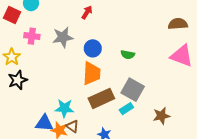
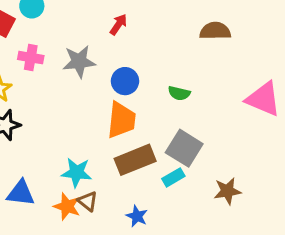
brown semicircle: (178, 24) -> (215, 31), moved
blue triangle: (44, 123) -> (21, 193), moved

